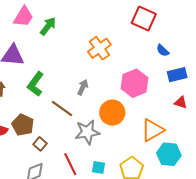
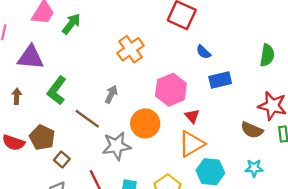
red triangle: (181, 102) -> (192, 116), moved, turned 32

